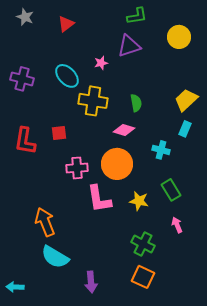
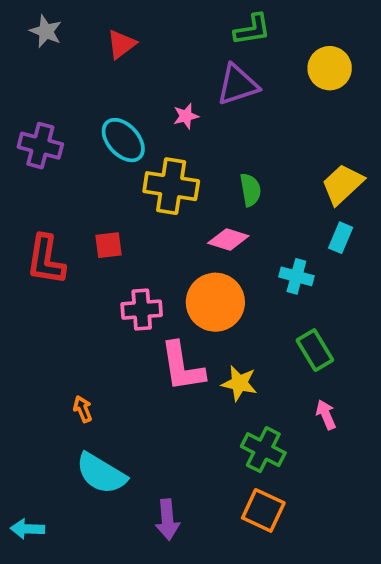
yellow star: (139, 201) -> (239, 383), moved
orange arrow: (45, 222) -> (83, 409), size x0.5

